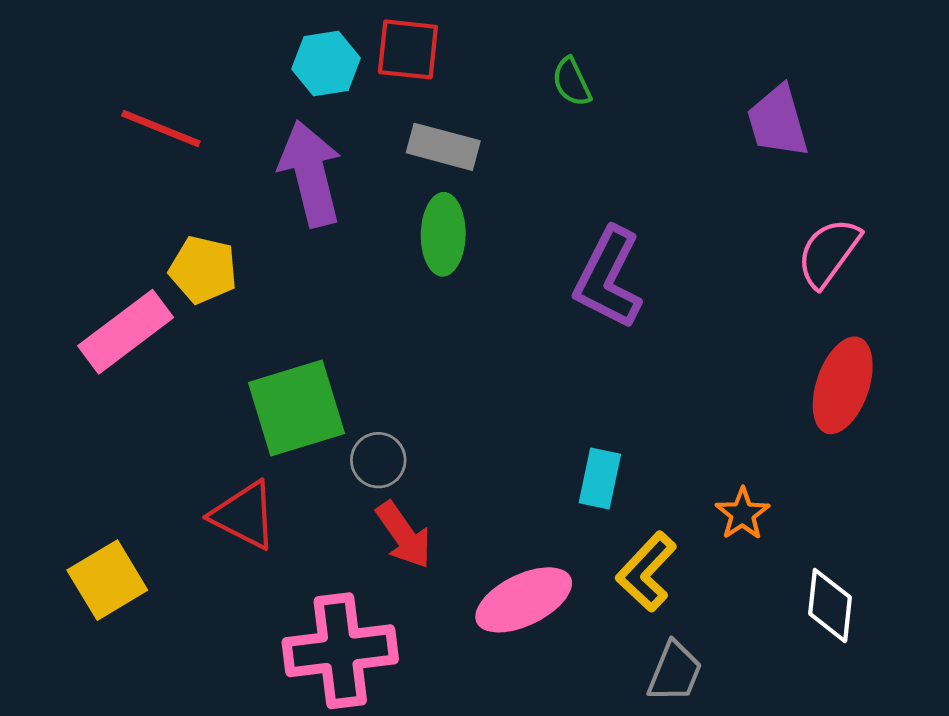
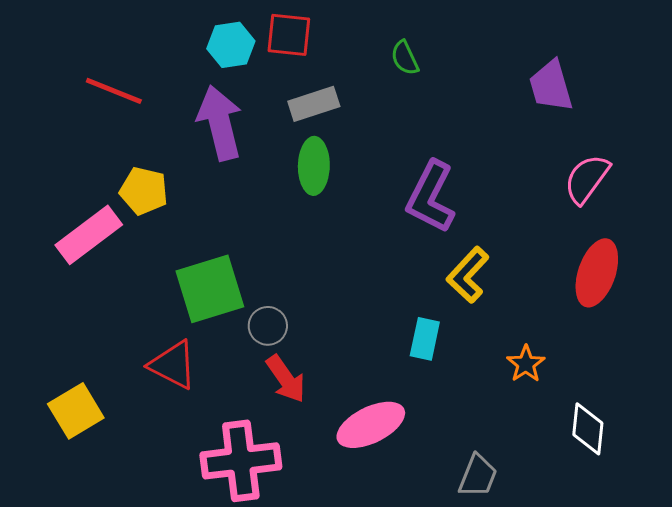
gray rectangle: (443, 147) -> (314, 104), turned -33
yellow L-shape: (646, 572) -> (468, 275), moved

